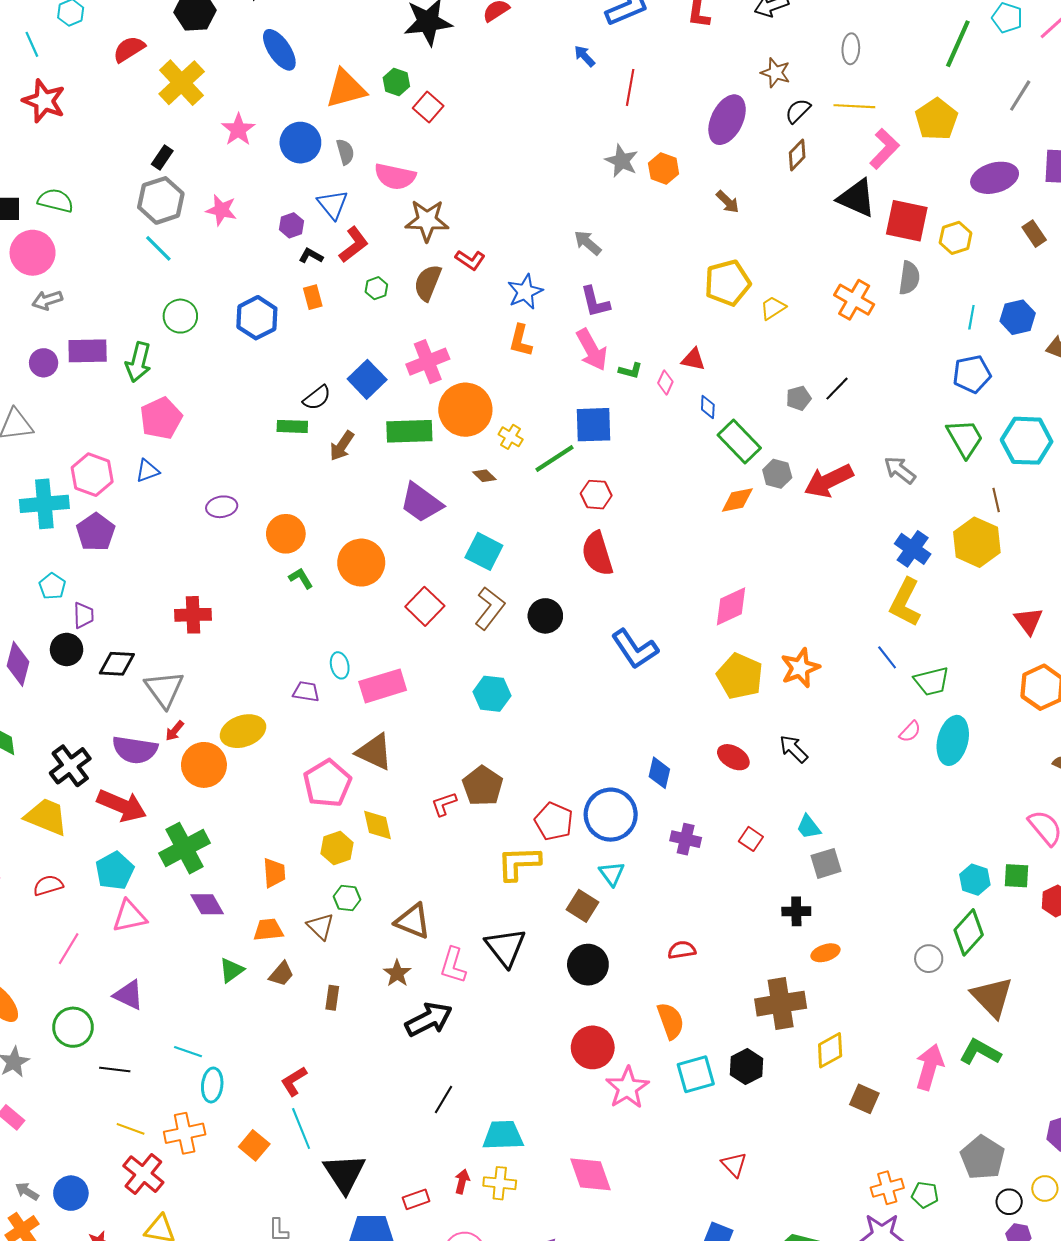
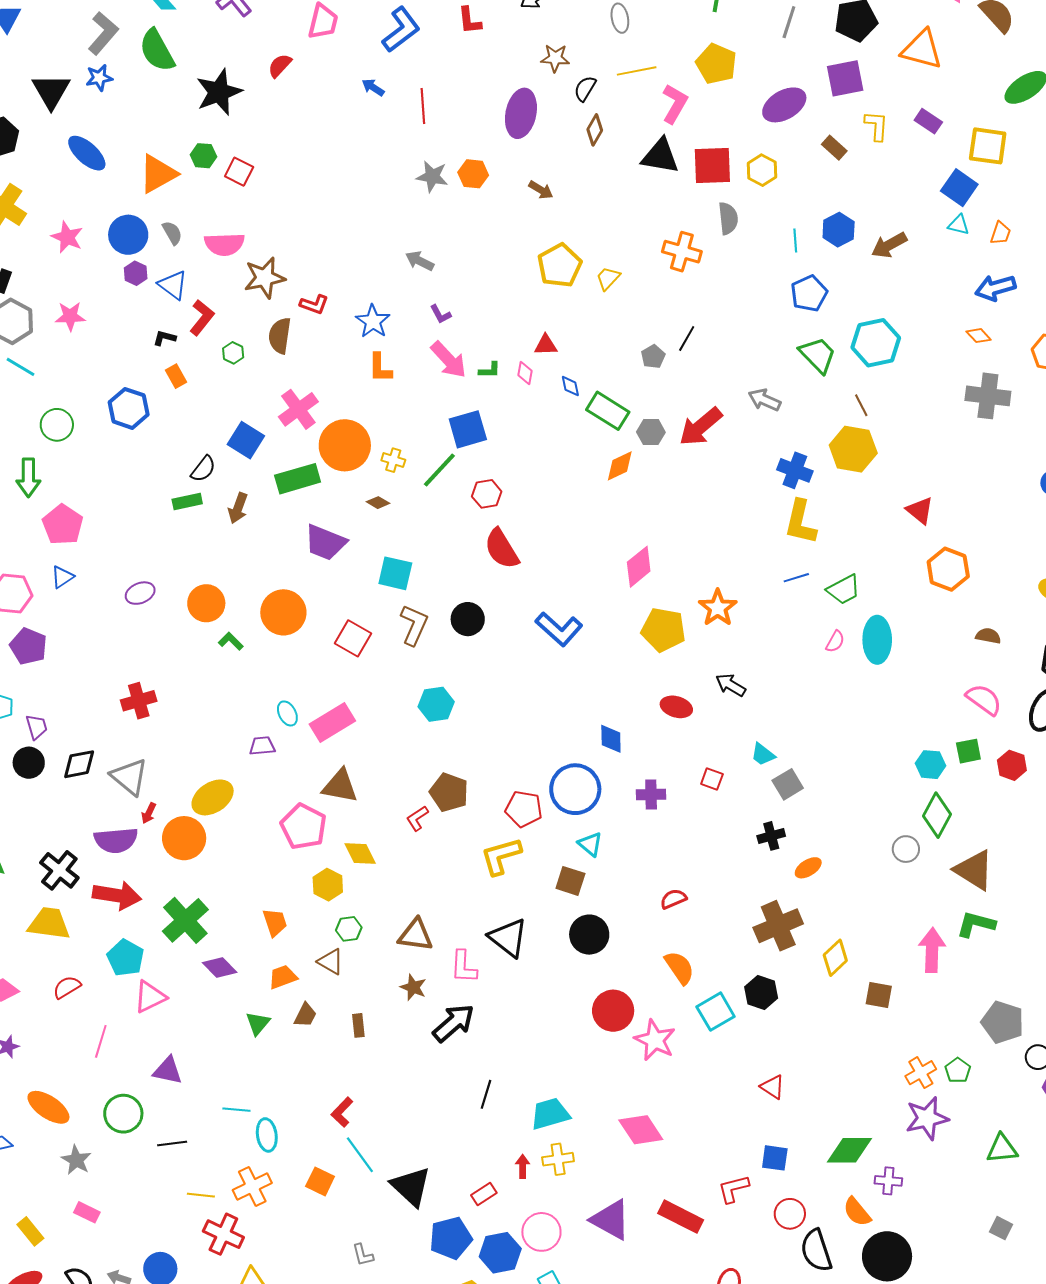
purple hexagon: (292, 225) -> (136, 273), moved
purple L-shape: (595, 302) -> (441, 314), size x0.7
blue line: (887, 657) -> (796, 578), turned -55
green pentagon: (925, 1195) -> (958, 1070), turned -30

